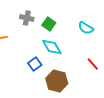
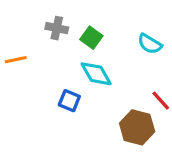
blue square: (35, 64) -> (69, 101), turned -32
brown hexagon: (57, 81) -> (137, 127), moved

